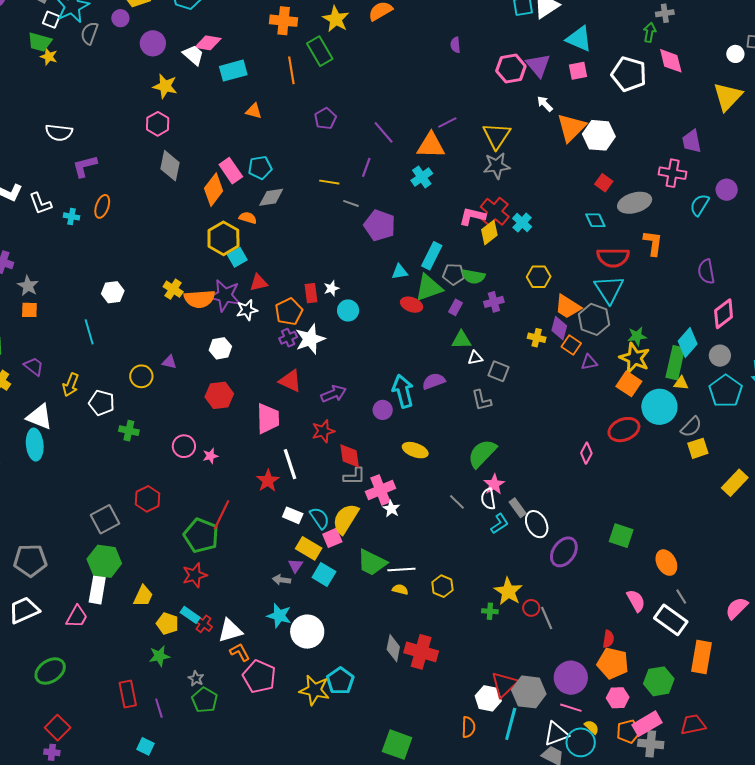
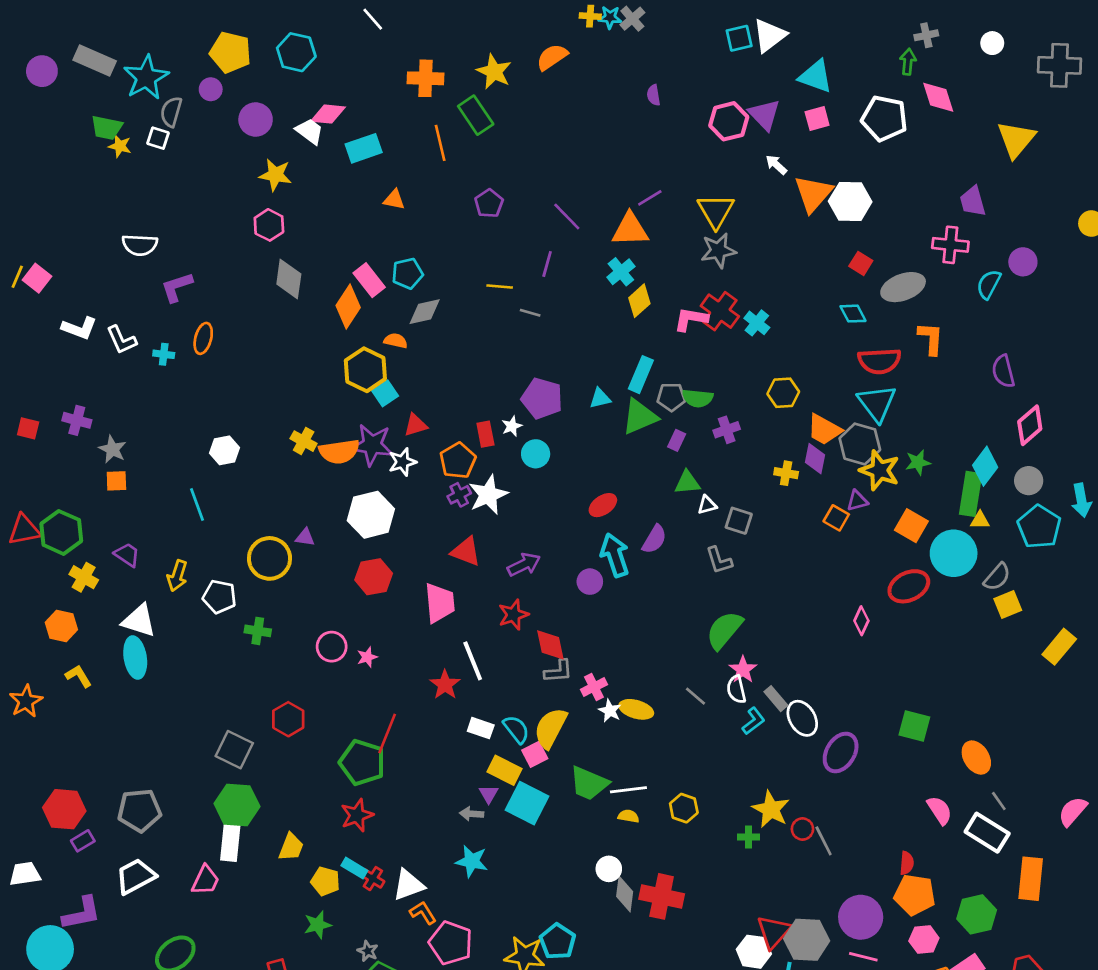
white square: (51, 20) -> (158, 138), moved
white circle: (735, 54) -> (992, 43), moved
purple pentagon: (380, 225) -> (542, 398), moved
yellow diamond: (489, 232) -> (639, 301), moved
red ellipse: (412, 305) -> (603, 505), moved, turned -50
orange square: (571, 345) -> (836, 518), moved
white hexagon: (220, 348) -> (371, 515), size x1.6
yellow star: (635, 358) -> (880, 470), moved
yellow circle: (141, 376) -> (269, 558), size x1.4
purple semicircle: (434, 381) -> (654, 539), turned 145
yellow ellipse: (415, 450) -> (636, 709), moved
pink cross: (381, 490) -> (594, 687), size x0.7
gray square: (105, 519) -> (234, 750), turned -32
cyan square: (324, 574) -> (527, 803), size x1.4
white circle: (307, 632) -> (609, 869), moved, size x0.6

